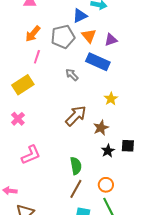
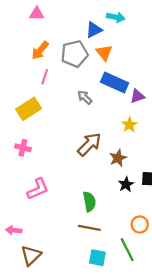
purple triangle: (111, 40) -> (137, 96), moved
pink cross: (18, 119) -> (23, 148), turned -32
orange circle: (106, 185) -> (140, 224), moved
brown line: (76, 189) -> (89, 228), turned 72

